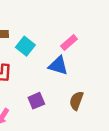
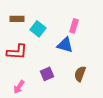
pink rectangle: (69, 42) -> (74, 26), turned -32

